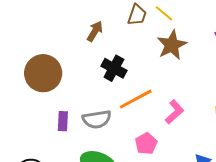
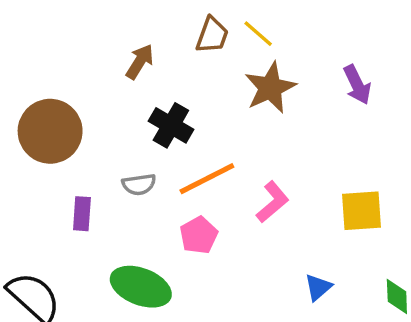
gray semicircle: (97, 119) -> (139, 184), moved, size x0.7
pink pentagon: (146, 144) -> (199, 235), moved

